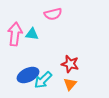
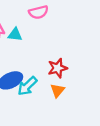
red star: (70, 64) -> (58, 68), turned -30

